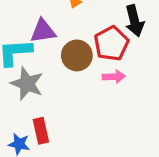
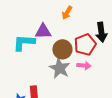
gray star: (27, 84) -> (60, 68), moved

